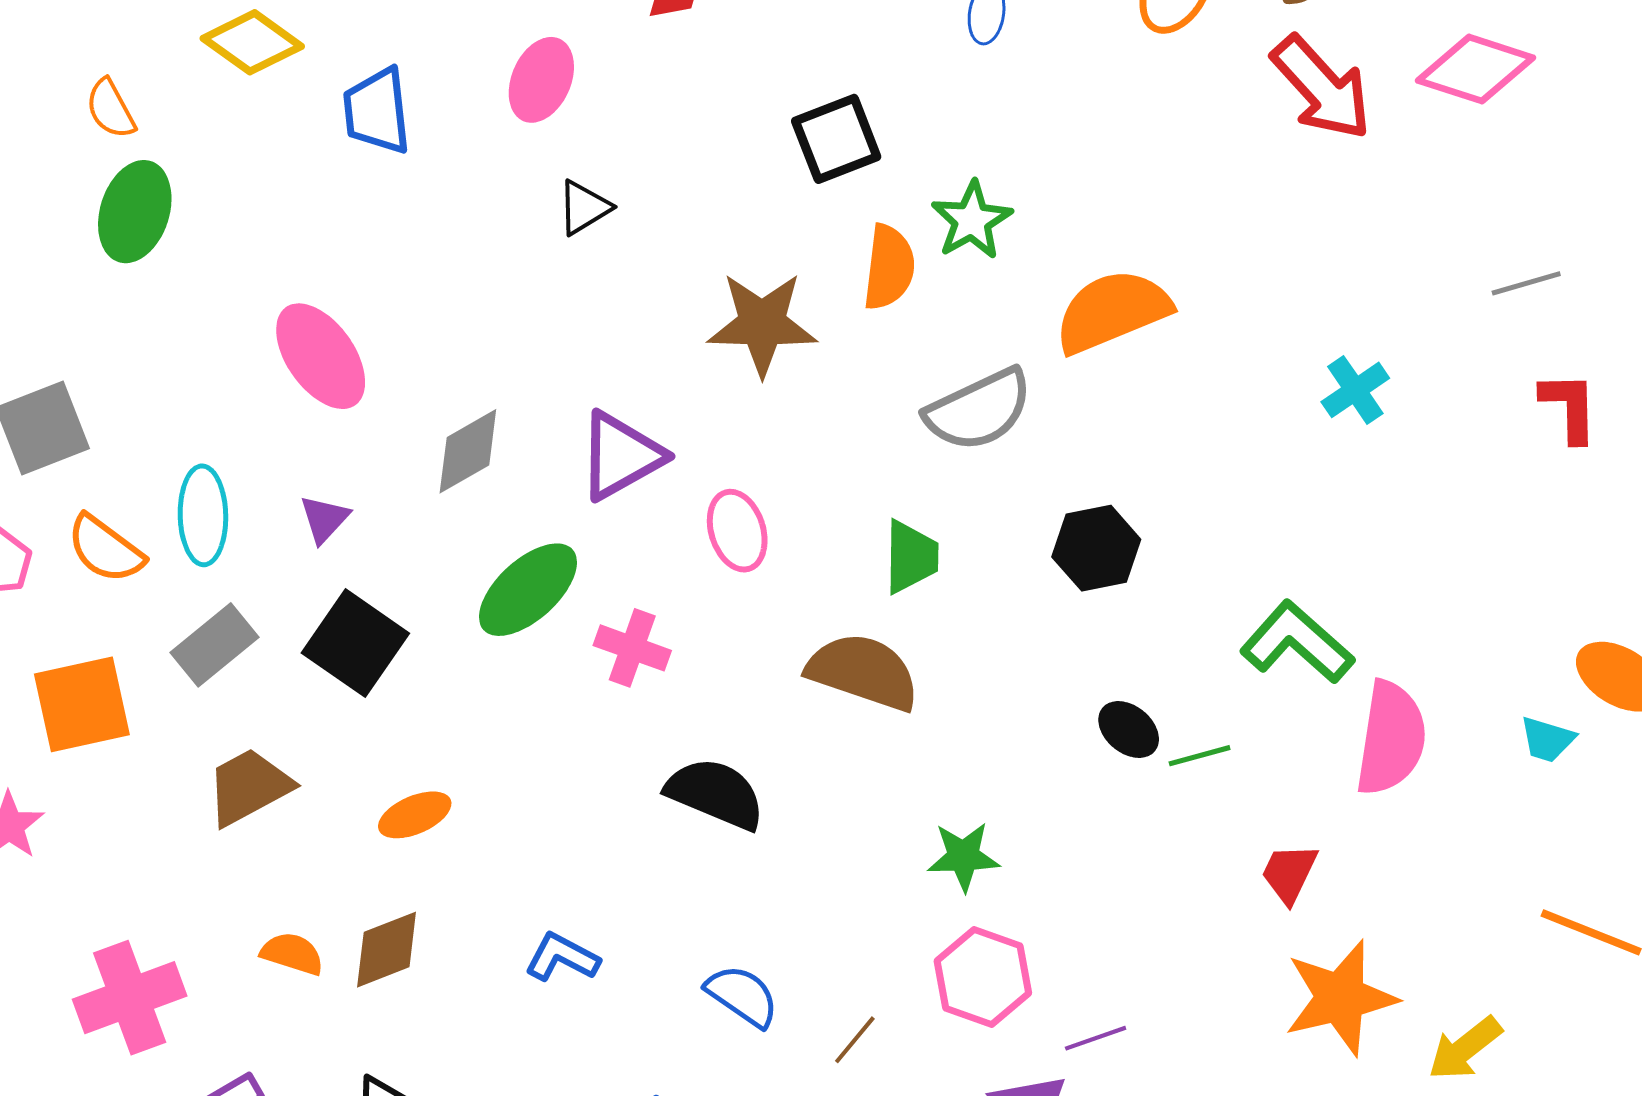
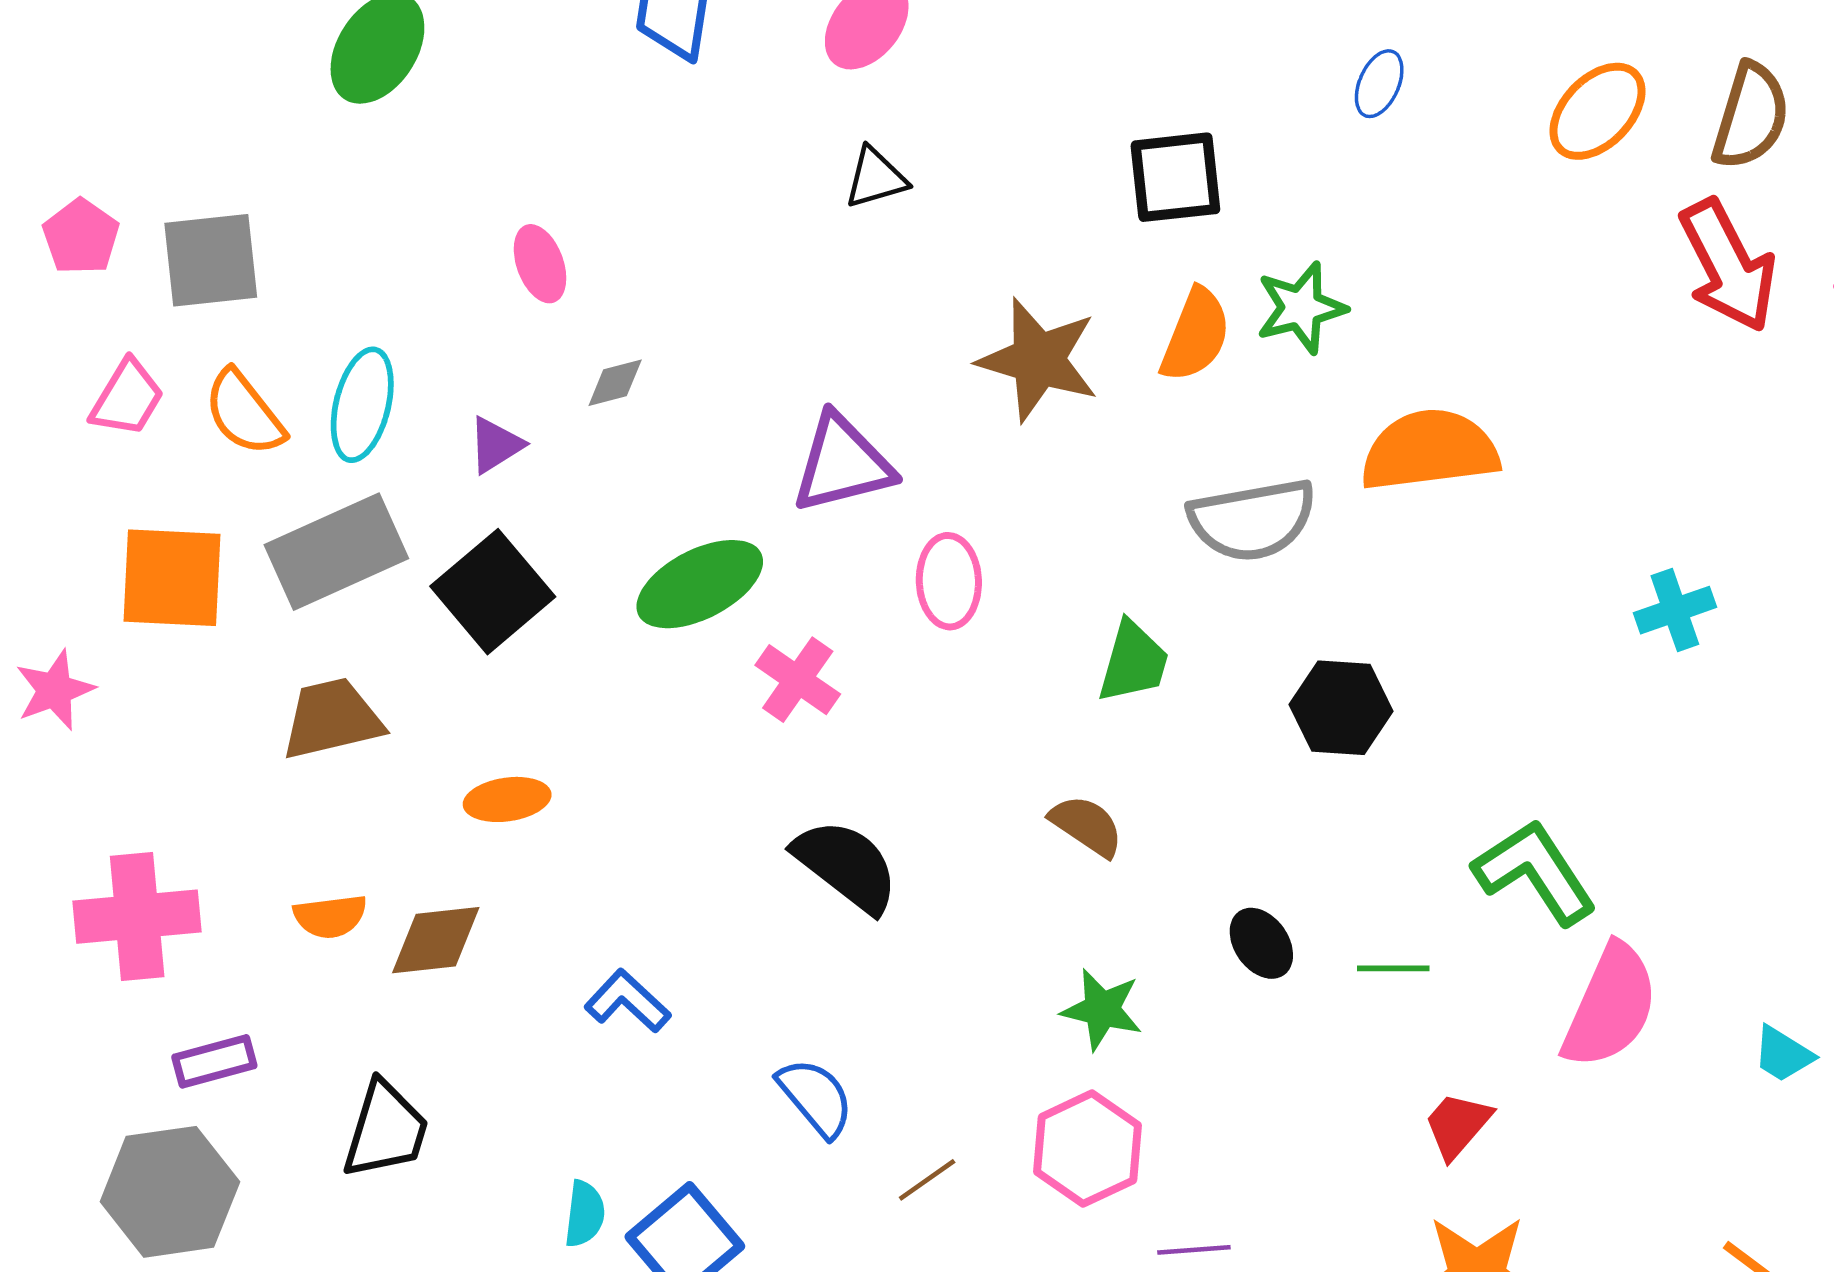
pink ellipse: (321, 356) -> (540, 264), size x0.6
gray diamond: (468, 451) -> (615, 383), moved, size x0.6
gray rectangle: (214, 645) -> (336, 552), size x1.4
brown semicircle: (863, 672) -> (1087, 826), moved, size x0.6
black ellipse: (1129, 730) -> (1261, 943), moved
orange semicircle: (292, 954) -> (330, 916), turned 140

